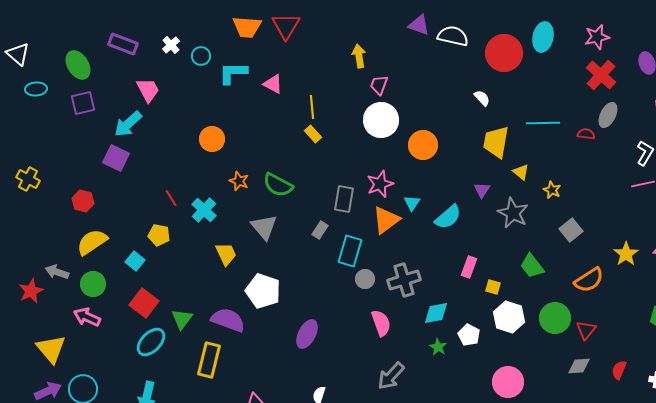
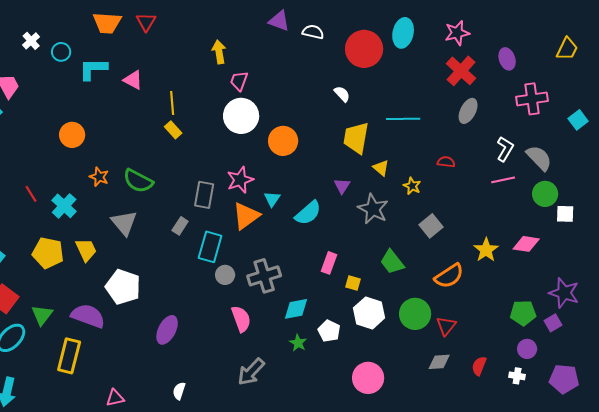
red triangle: (286, 26) -> (146, 22), size x0.7
white semicircle: (453, 36) -> (313, 32), size x0.7
red semicircle: (586, 134) -> (446, 162), moved
yellow pentagon: (159, 235) -> (48, 253), moved, size x1.4

